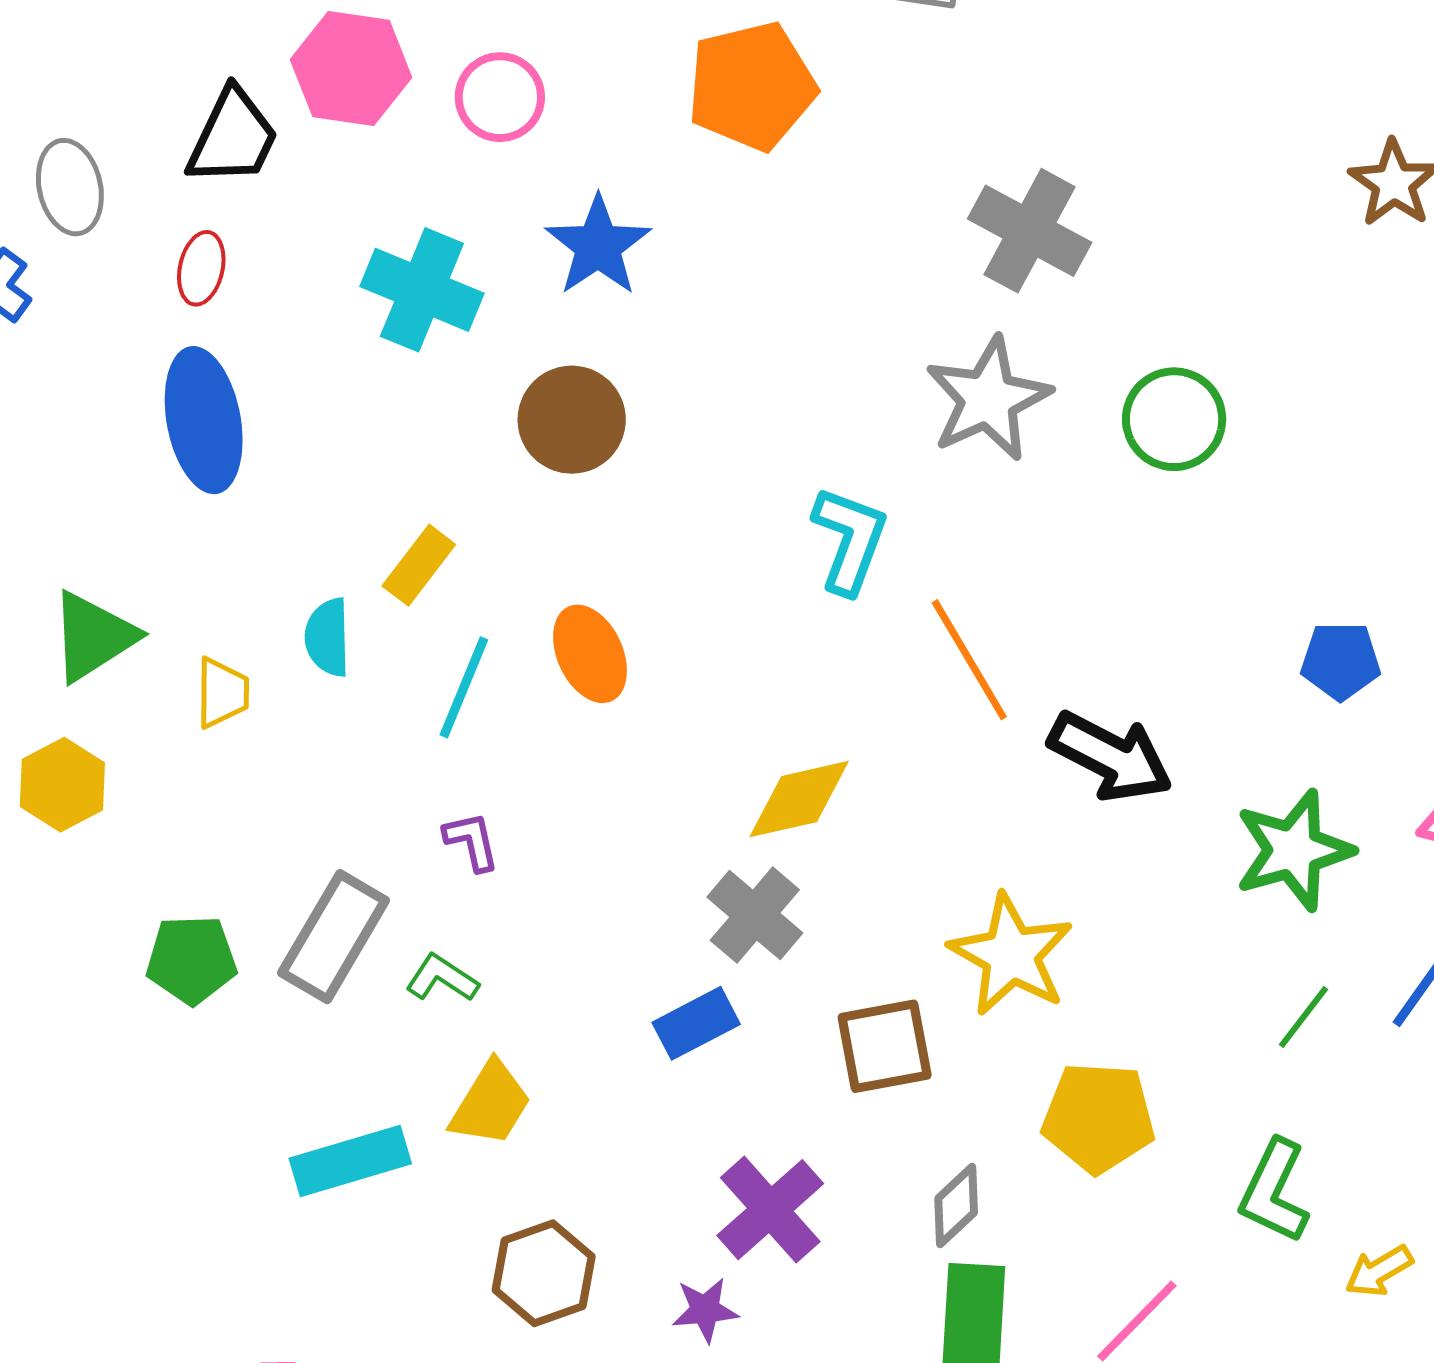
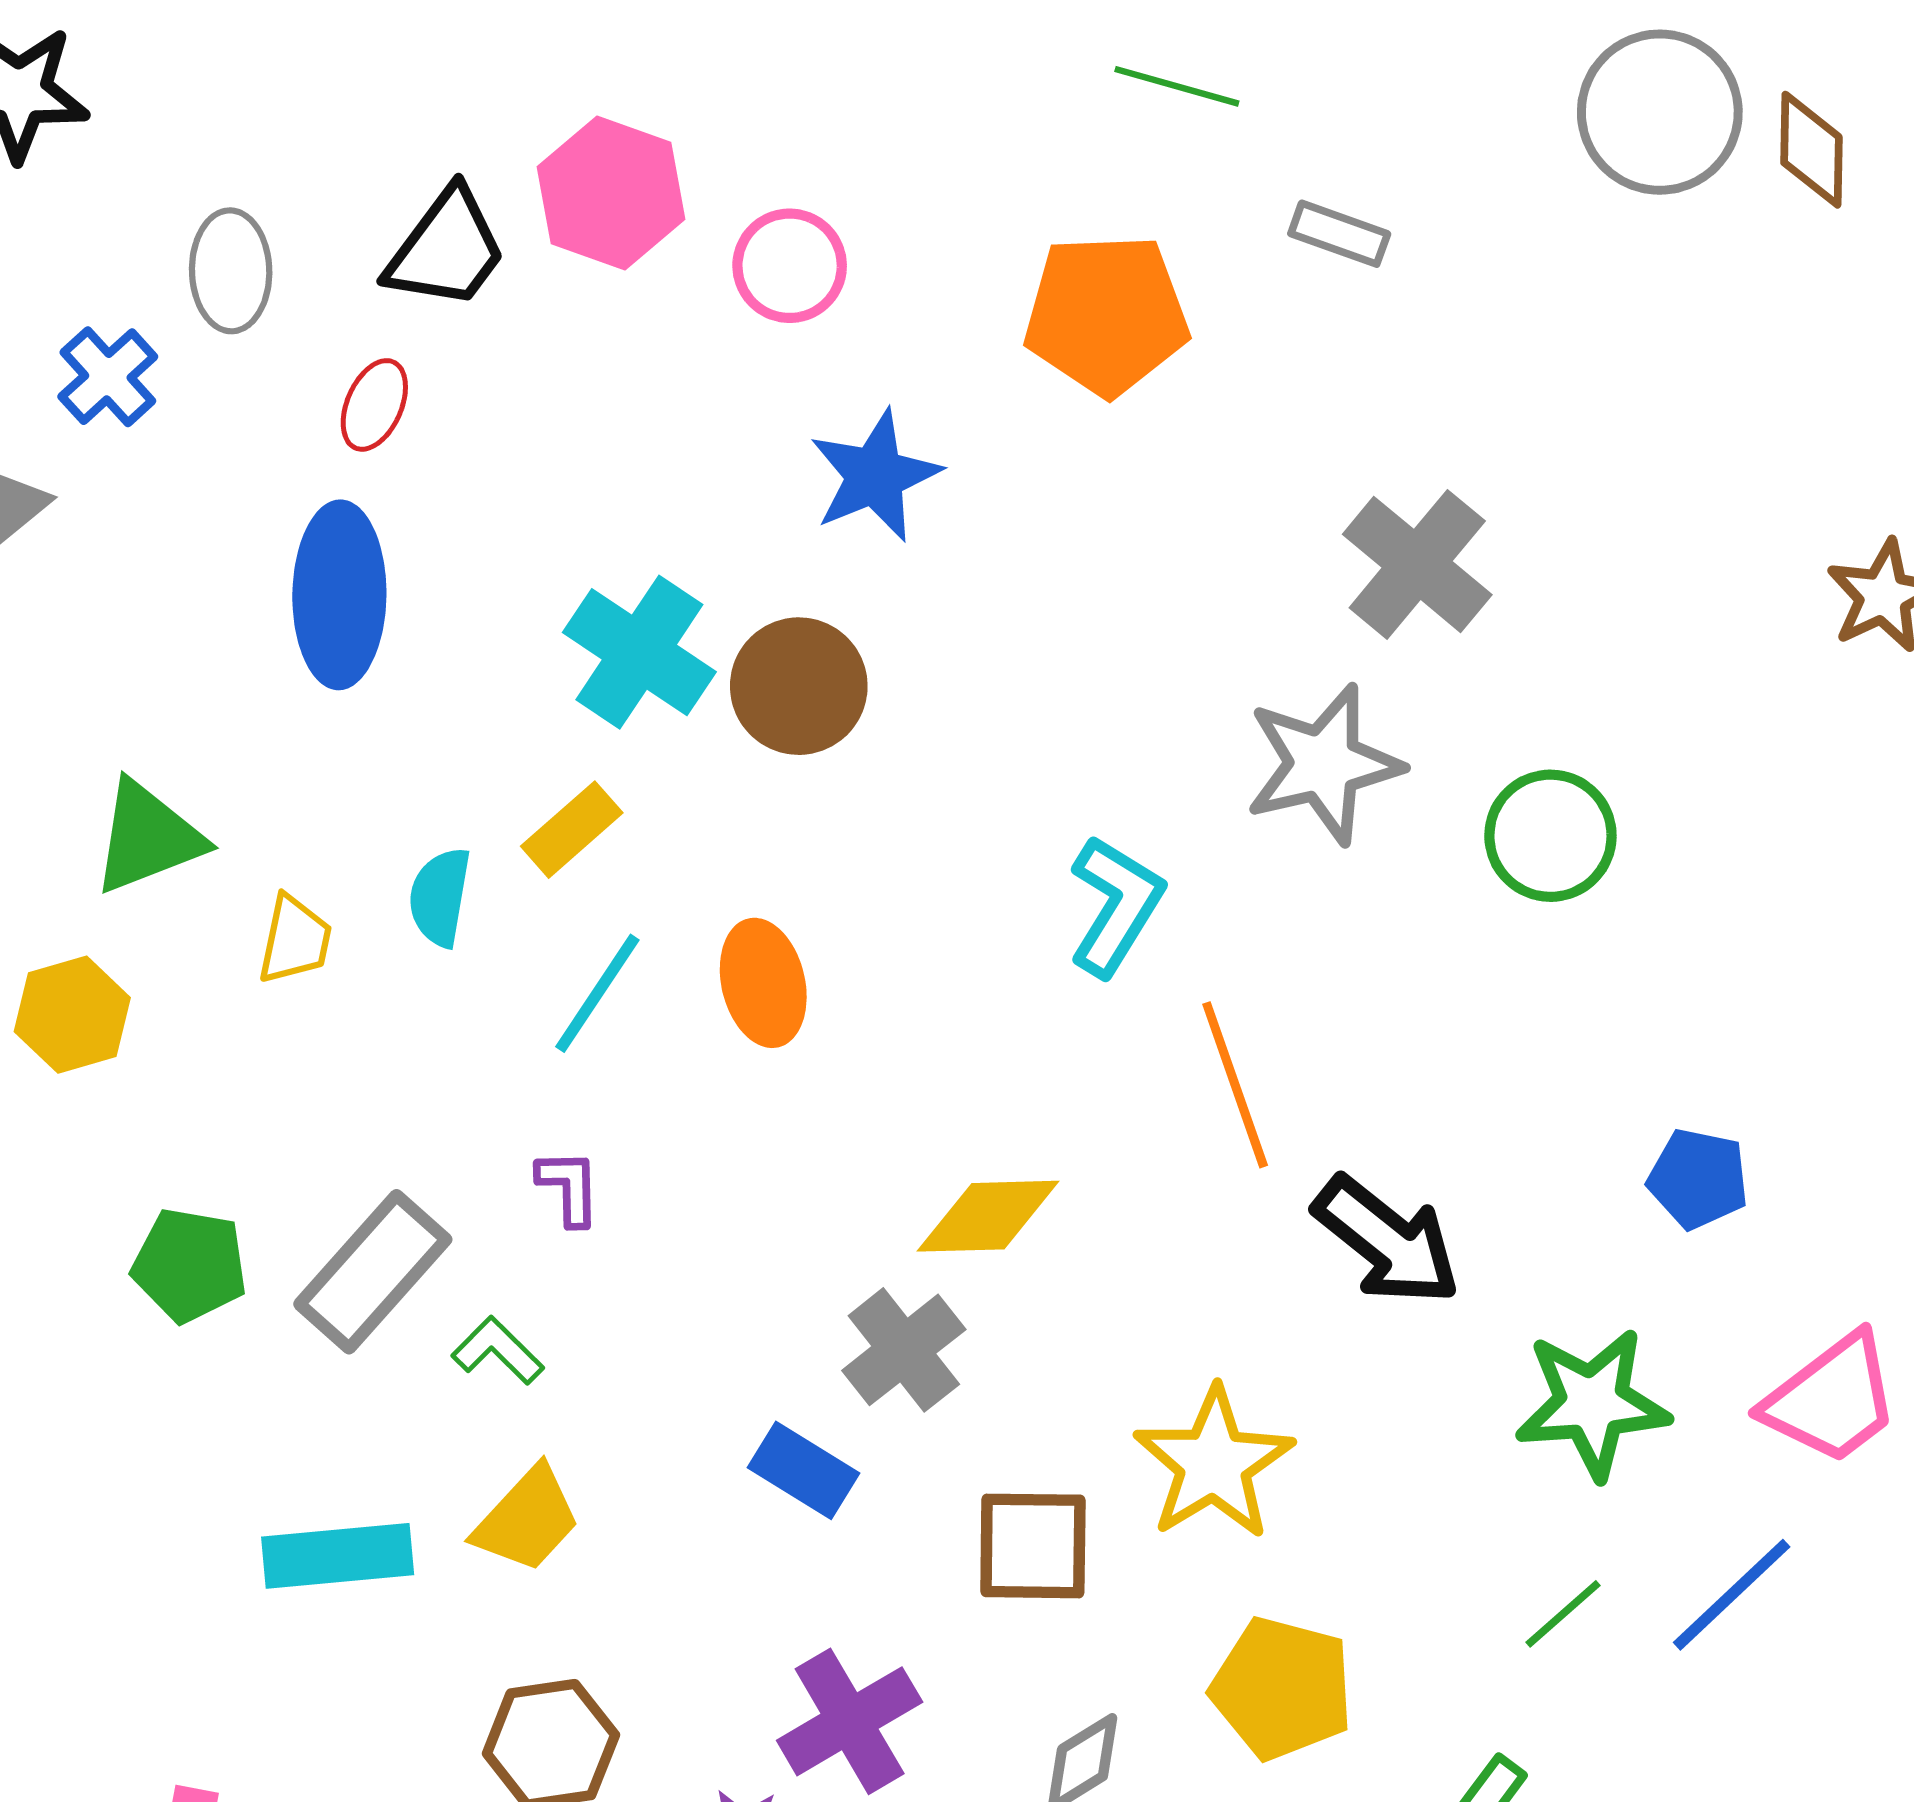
cyan cross: (422, 290) -> (639, 652), moved
blue rectangle: (696, 1023) -> (803, 1470), turned 48

